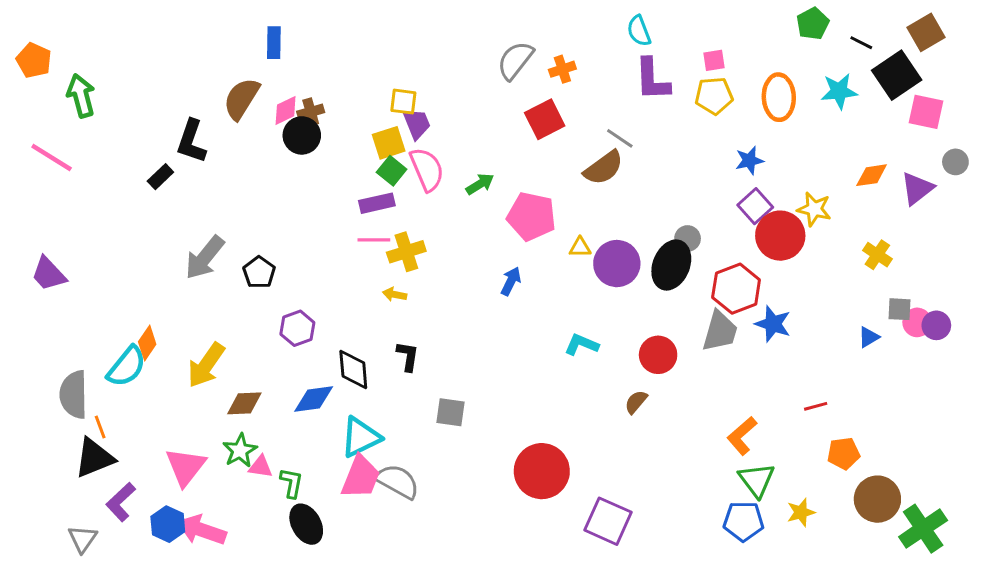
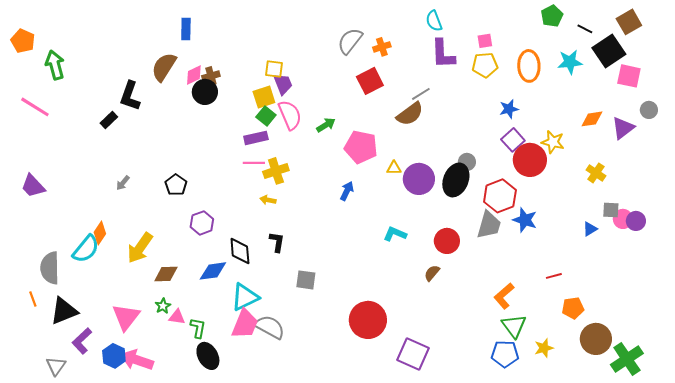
gray line: (620, 138) -> (421, 94), turned -66
gray arrow: (205, 258) -> (123, 183), moved, size x0.5
orange line: (100, 427) -> (33, 299), moved
green star: (240, 450) -> (163, 306), size x0.7

